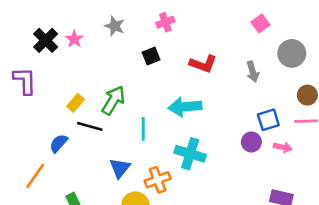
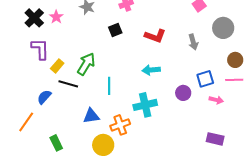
purple L-shape: (25, 81) -> (40, 49), moved
cyan arrow: (185, 107) -> (151, 70), moved, size x0.7
purple circle: (251, 142) -> (183, 93), moved
cyan cross: (190, 154) -> (145, 105), turned -30
blue triangle: (120, 168) -> (91, 116), turned 42

